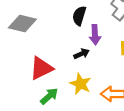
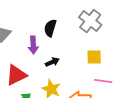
purple arrow: (95, 35) -> (33, 45), moved

